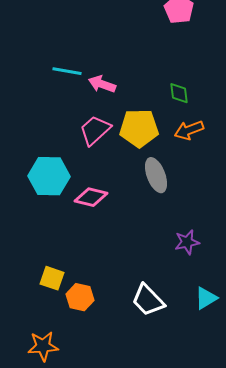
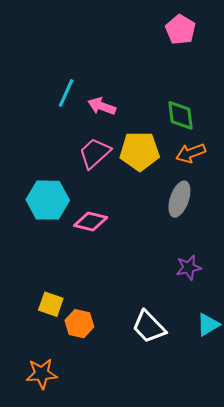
cyan line: (67, 71) -> (66, 93), turned -76
green diamond: (179, 93) -> (180, 115), size x1.4
gray ellipse: (156, 175) -> (179, 199), moved, turned 40

